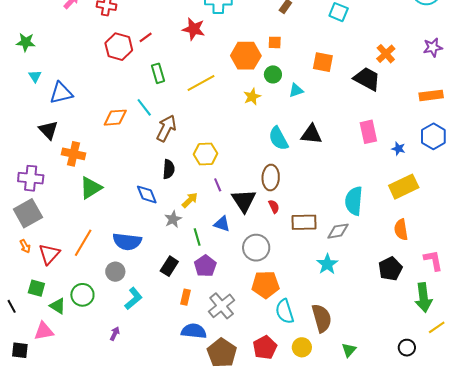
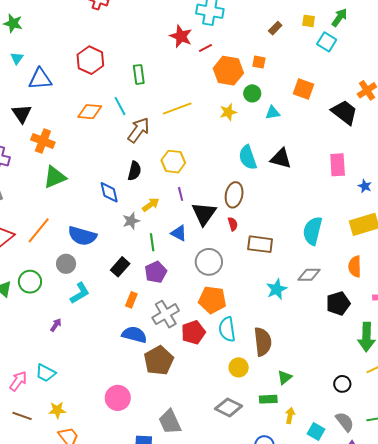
red line: (146, 37) -> (205, 48), moved
red hexagon: (119, 47) -> (90, 60), moved
yellow line: (201, 83) -> (177, 109), moved
gray diamond: (338, 231) -> (309, 275), moved
red pentagon: (265, 348) -> (193, 332), moved

